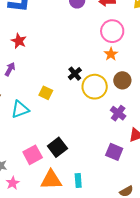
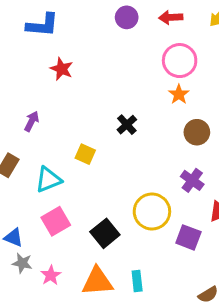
red star: (19, 41) -> (62, 69), moved
yellow circle: (95, 87) -> (152, 211), moved
pink square: (33, 155) -> (56, 221), moved
pink star: (13, 183) -> (51, 275), moved

